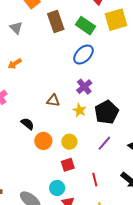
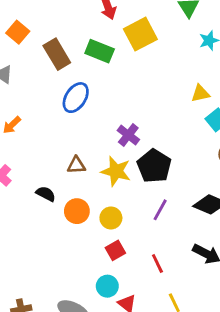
blue ellipse: (83, 54) -> (76, 98), moved
purple cross: (84, 87) -> (128, 135), moved
yellow star: (80, 110) -> (116, 171), size x1.5
black semicircle: (28, 124) -> (46, 194), moved
orange circle: (43, 141) -> (77, 211), moved

